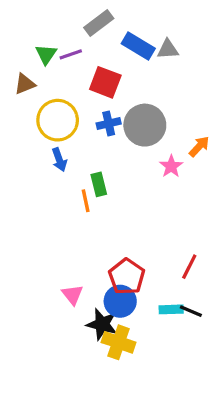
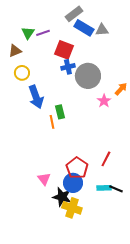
gray rectangle: (99, 23) -> (74, 14), moved
yellow circle: (58, 120) -> (22, 73), moved, size x0.6
blue cross: (109, 123) -> (68, 67), moved
blue arrow: (59, 160) -> (36, 97), size x1.6
red line: (189, 267) -> (106, 159), moved

